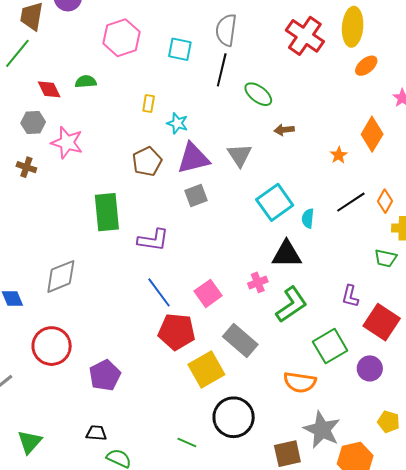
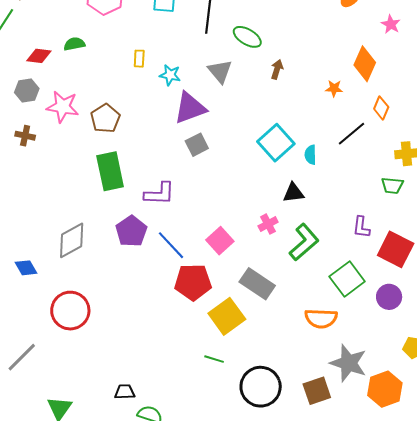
red diamond: (49, 89) -> (39, 56), turned -50
brown arrow: (284, 130) -> (277, 69), turned 120
gray triangle: (240, 155) -> (220, 71), moved
orange star: (339, 155) -> (334, 88), turned -30
brown pentagon: (147, 161) -> (105, 118), moved
orange diamond: (385, 201) -> (381, 108), moved
black triangle: (287, 254) -> (293, 193), size x0.7
purple pentagon: (105, 375) -> (131, 231), moved
black circle: (234, 417) -> (261, 387), moved
green line: (187, 442) -> (214, 359), moved

